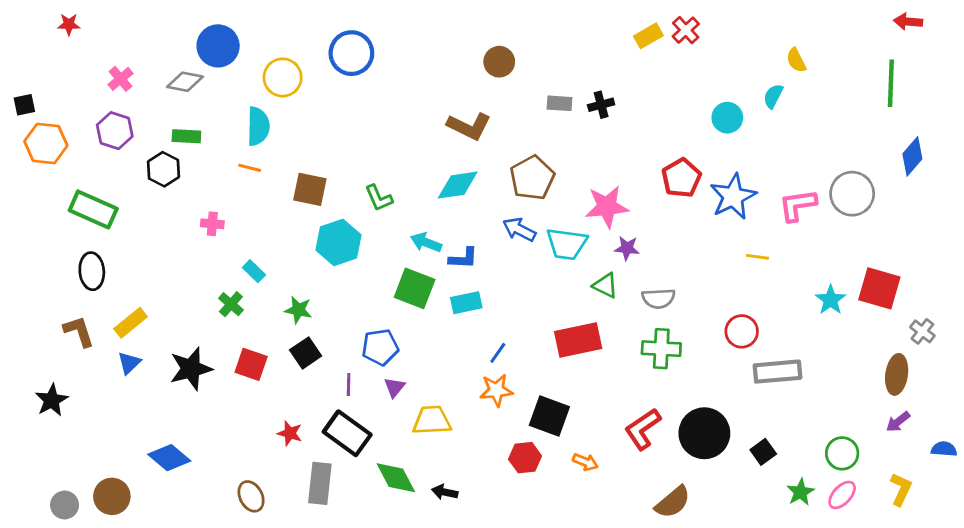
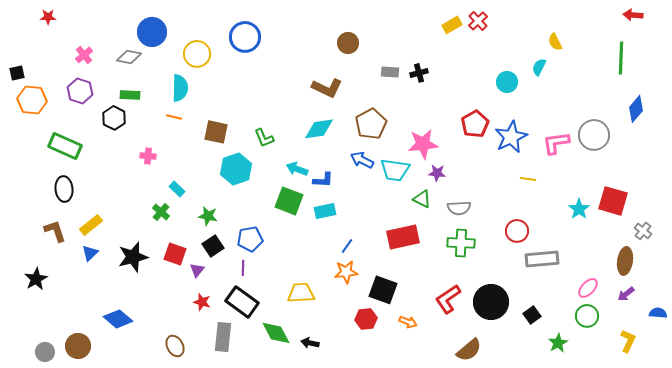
blue pentagon: (380, 347) -> (250, 239), moved
purple triangle: (394, 387) -> (197, 270), moved
pink ellipse: (842, 495) -> (588, 288), moved

